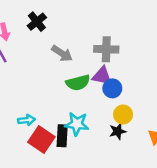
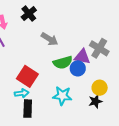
gray cross: (106, 49) -> (99, 48), moved, turned 30
blue circle: (112, 88) -> (78, 68), moved
black rectangle: (62, 136) -> (28, 109), moved
red square: (41, 139) -> (27, 76), moved

